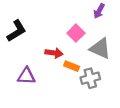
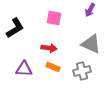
pink square: (76, 33) -> (54, 18), moved, turned -35
orange rectangle: (72, 66) -> (53, 67), moved

